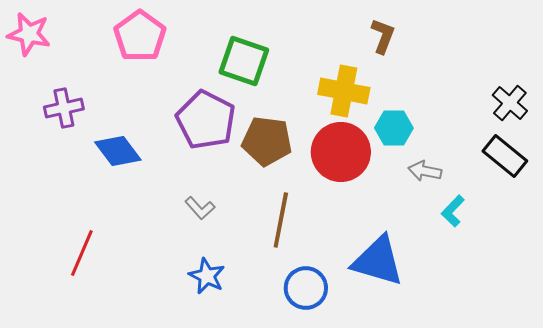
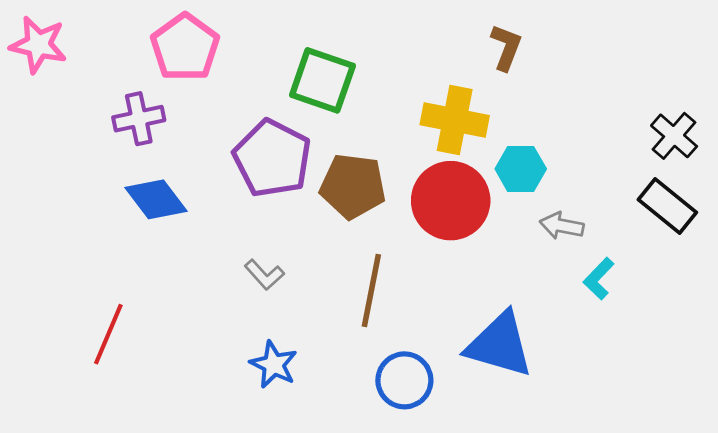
purple cross: (64, 108) -> (139, 119), moved

